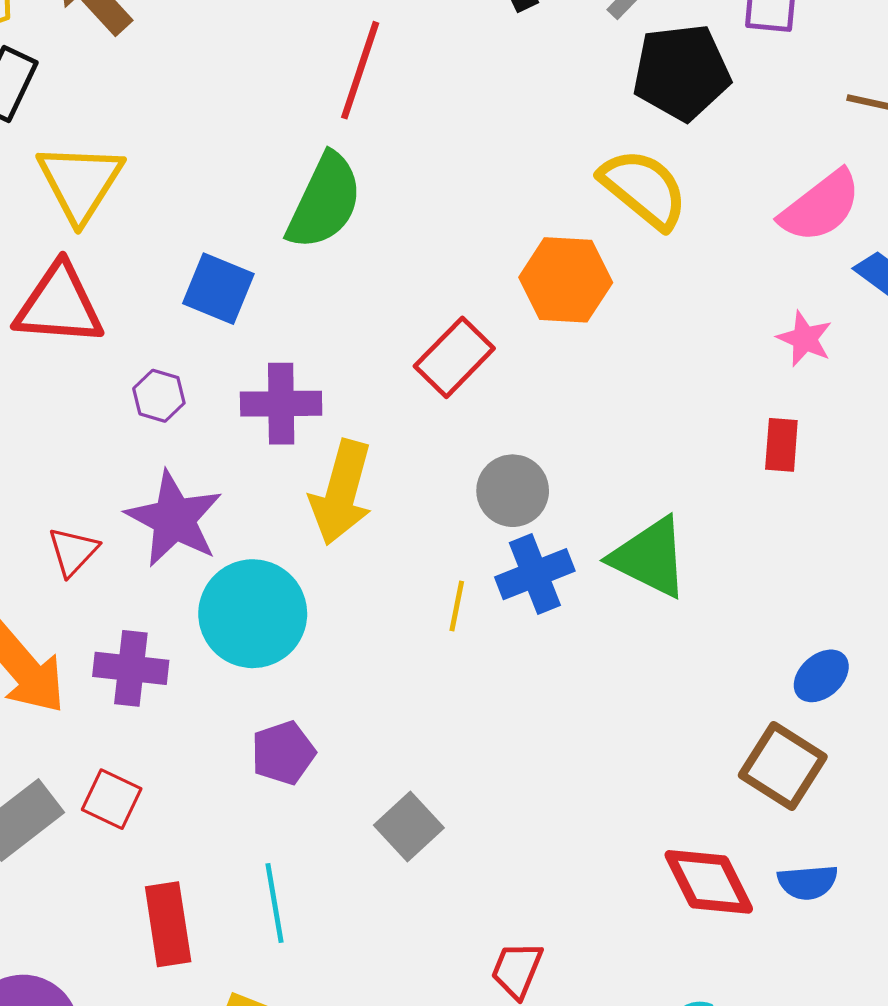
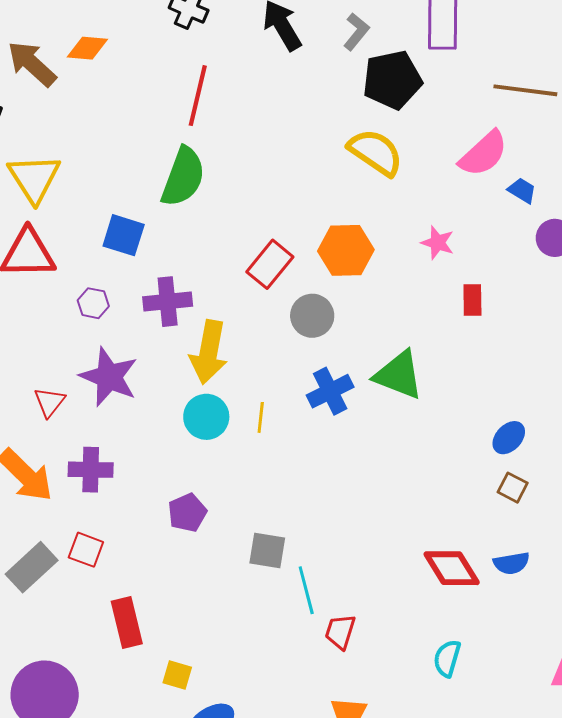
orange hexagon: (566, 280) -> (346, 250), moved
pink star: (805, 339) -> (438, 243), moved
gray circle: (513, 491) -> (312, 316), moved
yellow line: (457, 606) -> (261, 417), moved
cyan circle: (253, 614) -> (206, 417), moved, size x0.7
brown square: (783, 766) -> (513, 488), moved, size x0.6
gray square: (409, 827) -> (267, 551), turned -33
cyan line: (274, 903) -> (306, 590), moved

